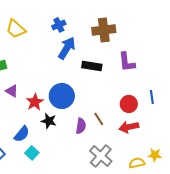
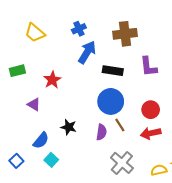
purple triangle: (12, 91) -> (34, 105), moved
blue circle: (62, 96) -> (111, 101), moved
red star: (35, 102) -> (52, 80), moved

